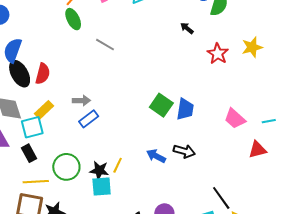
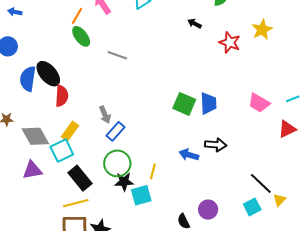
black ellipse: (20, 74) -> (48, 74), moved
gray arrow: (81, 101) -> (105, 115), turned 78
black rectangle: (29, 153) -> (80, 178), moved, size x1.4
green circle: (66, 167) -> (117, 163), moved
black star: (99, 170) -> (124, 182), moved

